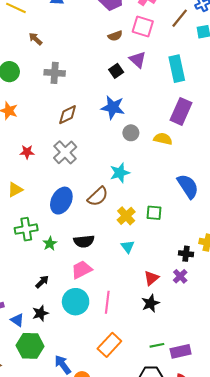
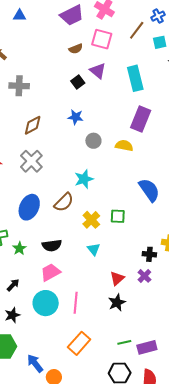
blue star: (113, 107) -> (76, 117), size x0.7

